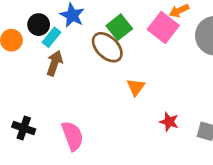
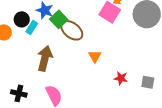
green square: (119, 27) -> (59, 19), moved
brown arrow: (55, 63) -> (45, 58), moved, size x1.4

